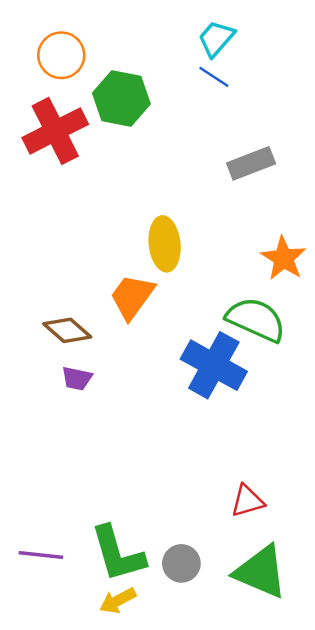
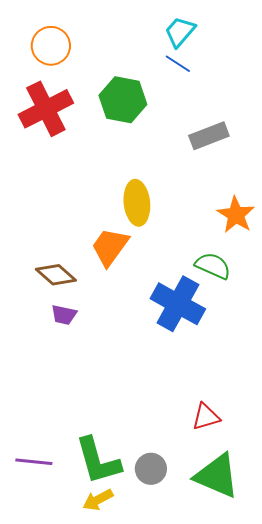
green hexagon: (121, 99) -> (123, 100), moved
green semicircle: (256, 320) -> (213, 266), size x0.7

